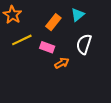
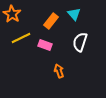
cyan triangle: (78, 15) -> (74, 14), turned -32
orange arrow: (62, 63) -> (59, 71), moved, turned -80

